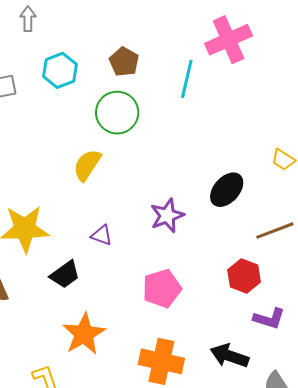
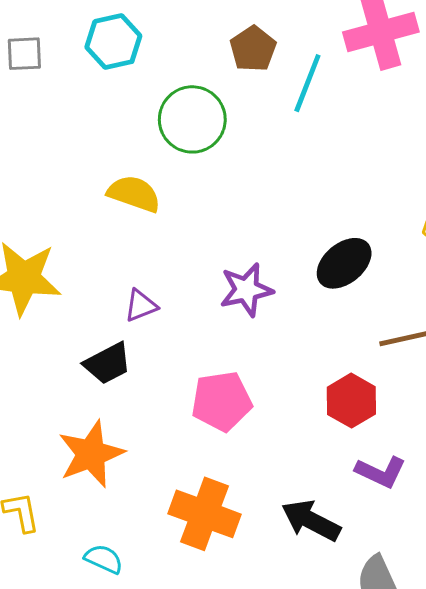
brown pentagon: (124, 62) -> (253, 49), moved
yellow semicircle: (87, 165) -> (134, 194), turned 68
purple triangle: (102, 235) -> (141, 306), turned -50
black trapezoid: (65, 275) -> (108, 363), moved

